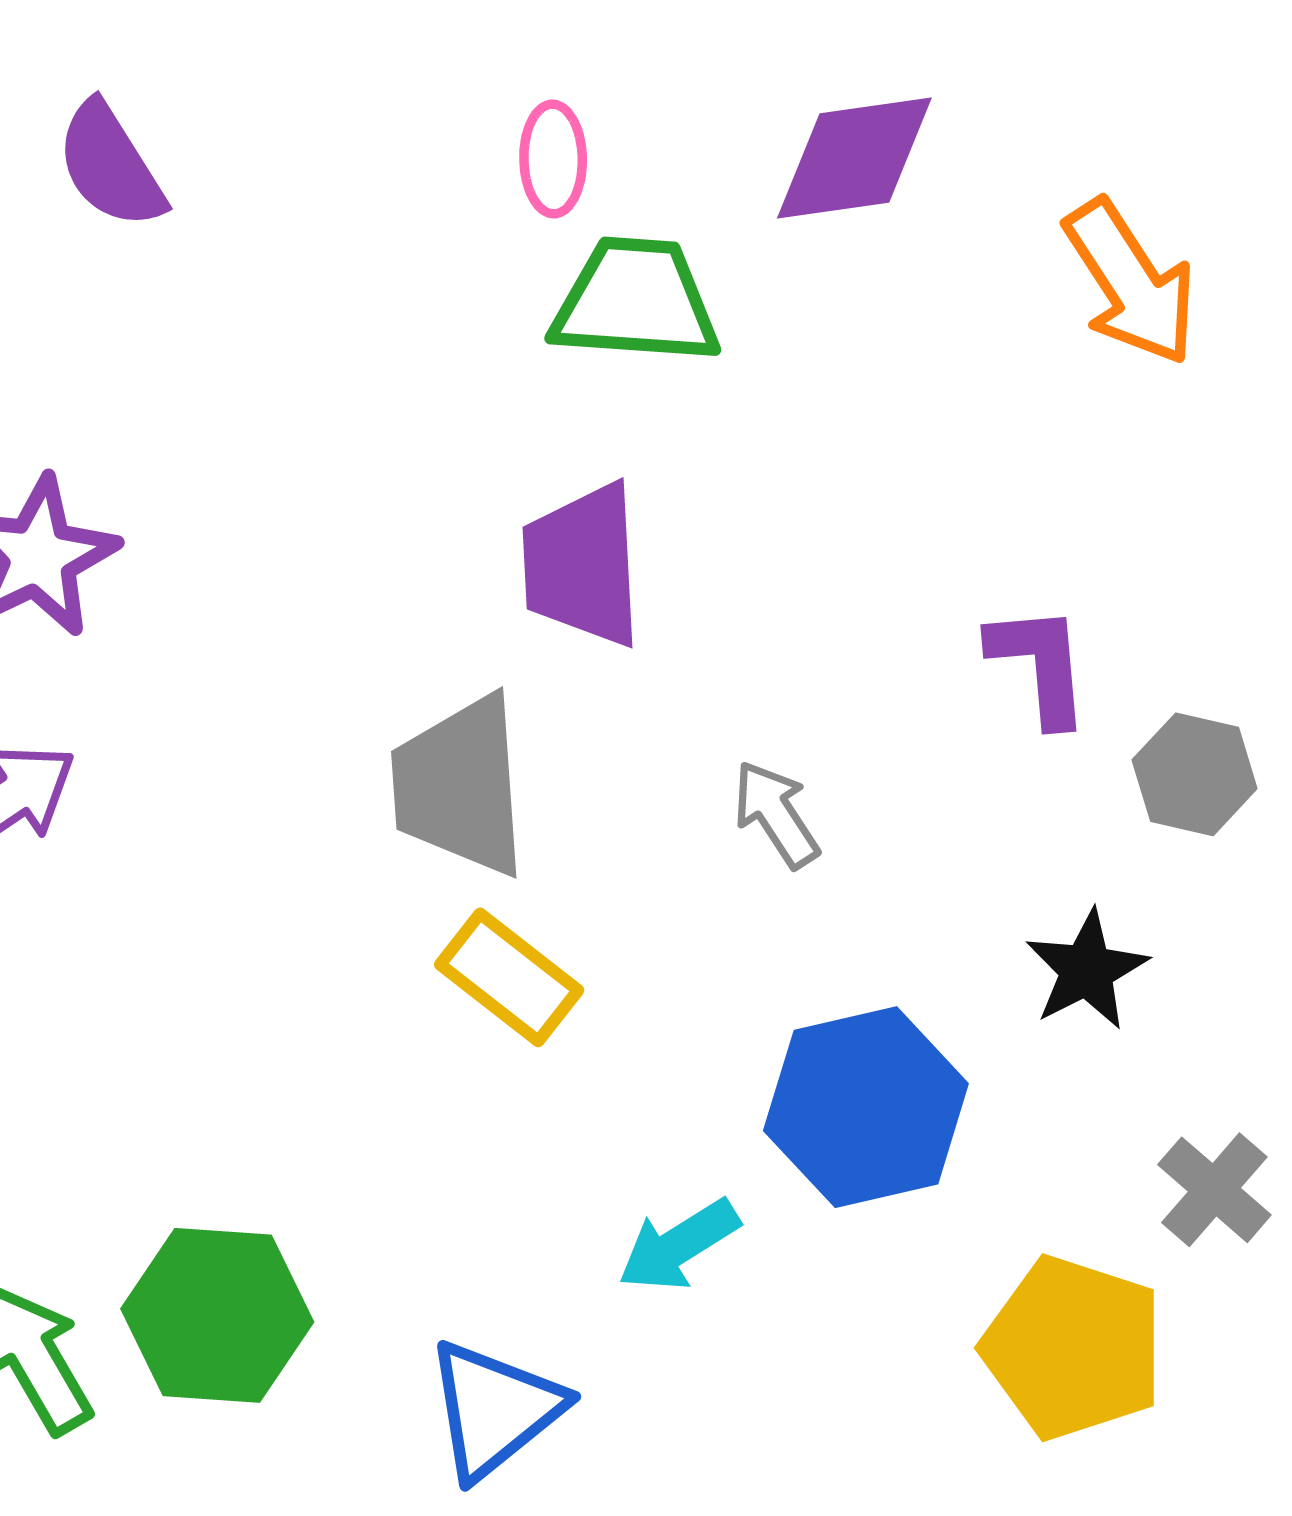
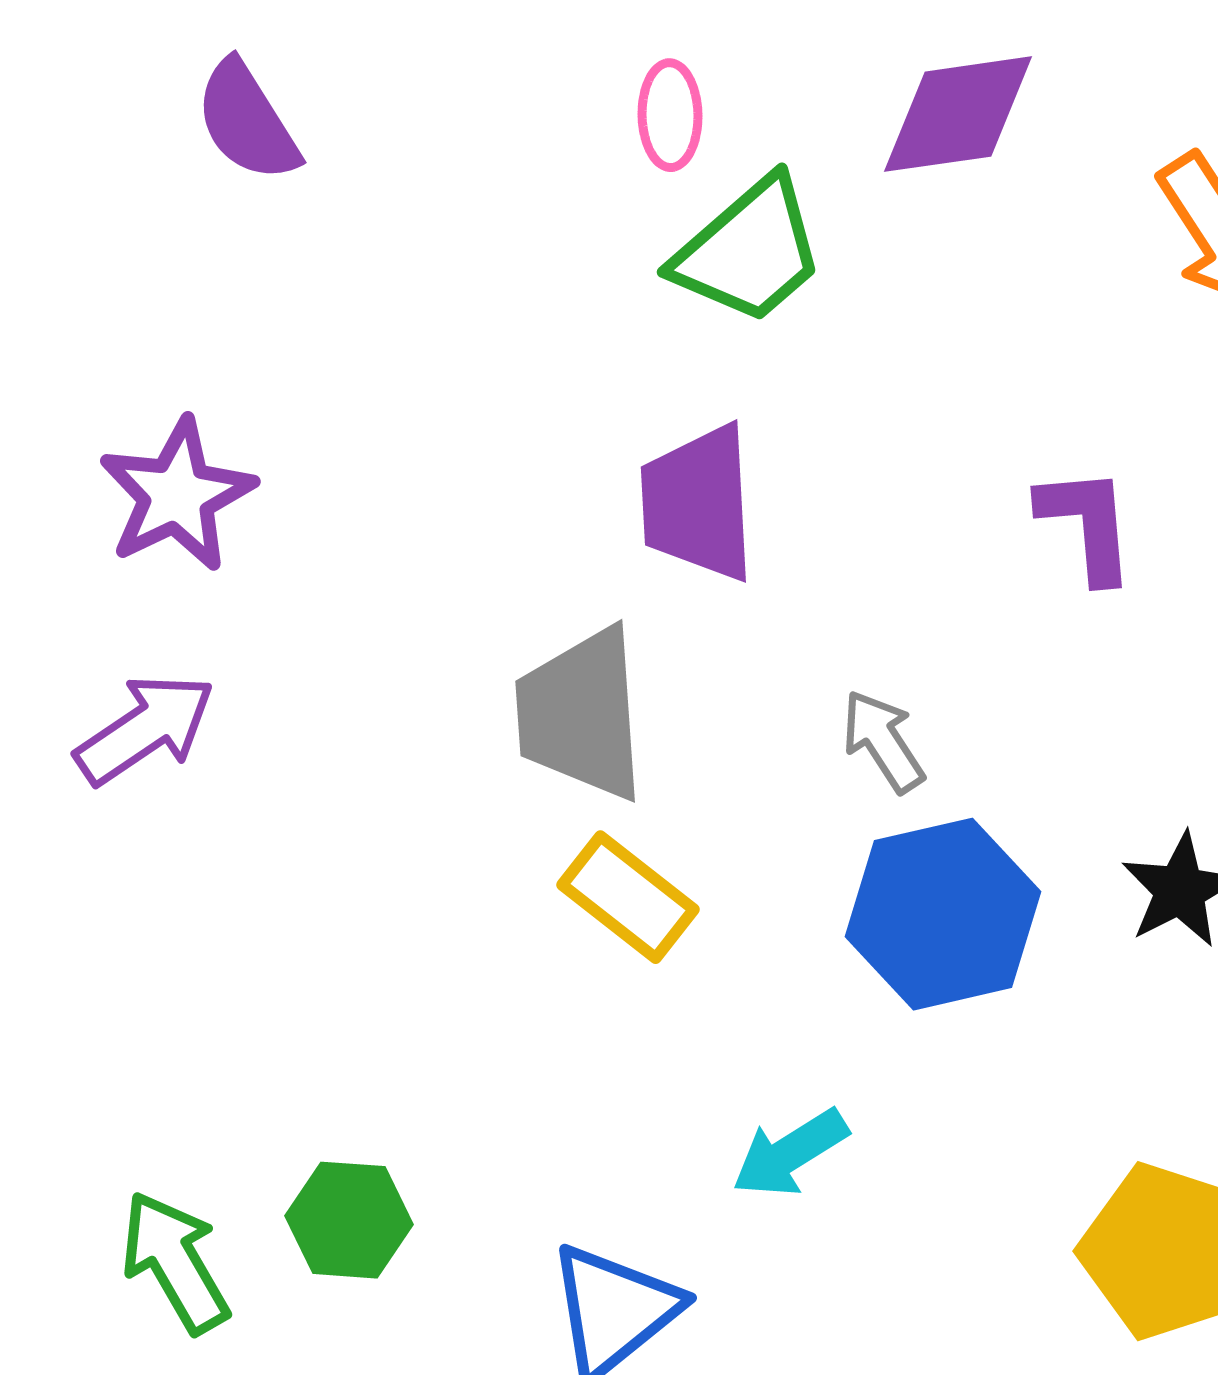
green trapezoid: (636, 301) -> (749, 251), turned 135
purple L-shape: (1040, 664) -> (1087, 524), moved
blue hexagon: (866, 1107) -> (943, 914), moved
green hexagon: (217, 1315) -> (349, 1220), size x0.7

